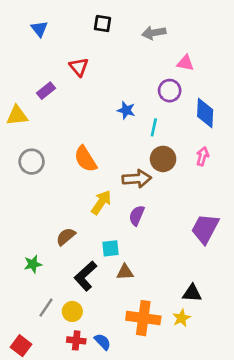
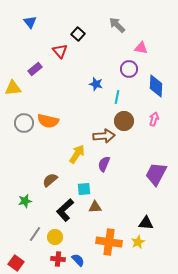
black square: (103, 24) -> (78, 34), moved, turned 32
gray arrow: (154, 33) -> (117, 25), turned 54
orange semicircle: (85, 159) -> (48, 121), moved, turned -45

